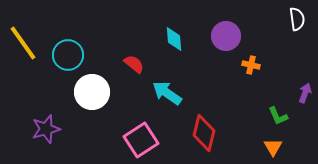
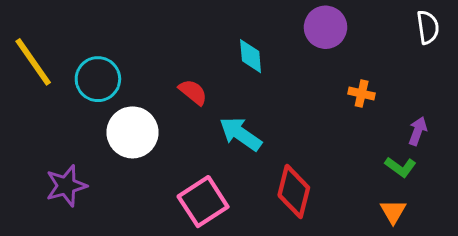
purple circle: (226, 36) -> (326, 27), moved
purple arrow: (305, 93) -> (418, 131), moved
green L-shape: (278, 116) -> (400, 167), turned -30

